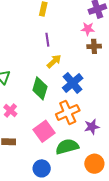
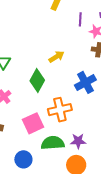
purple line: (47, 40) -> (80, 19), moved
blue cross: (73, 83) -> (85, 82), moved
purple star: (92, 127) -> (78, 141), moved

